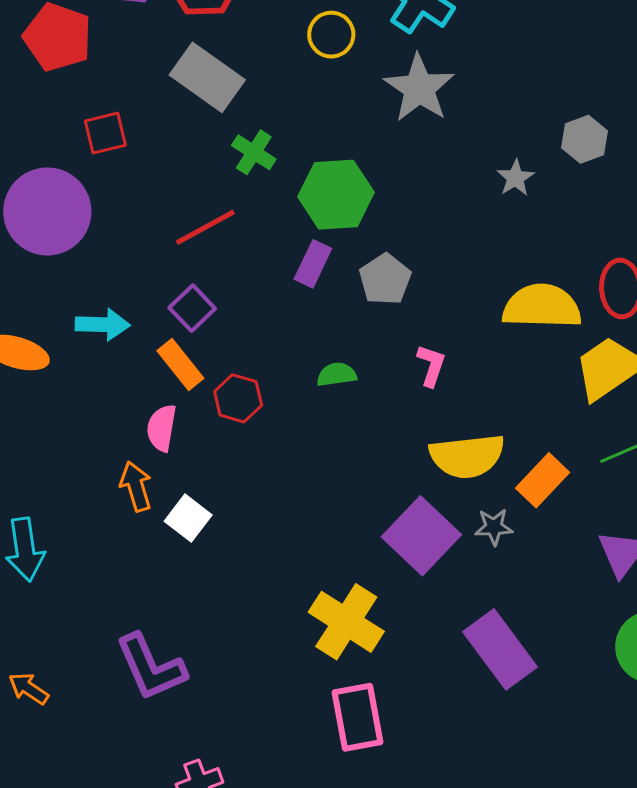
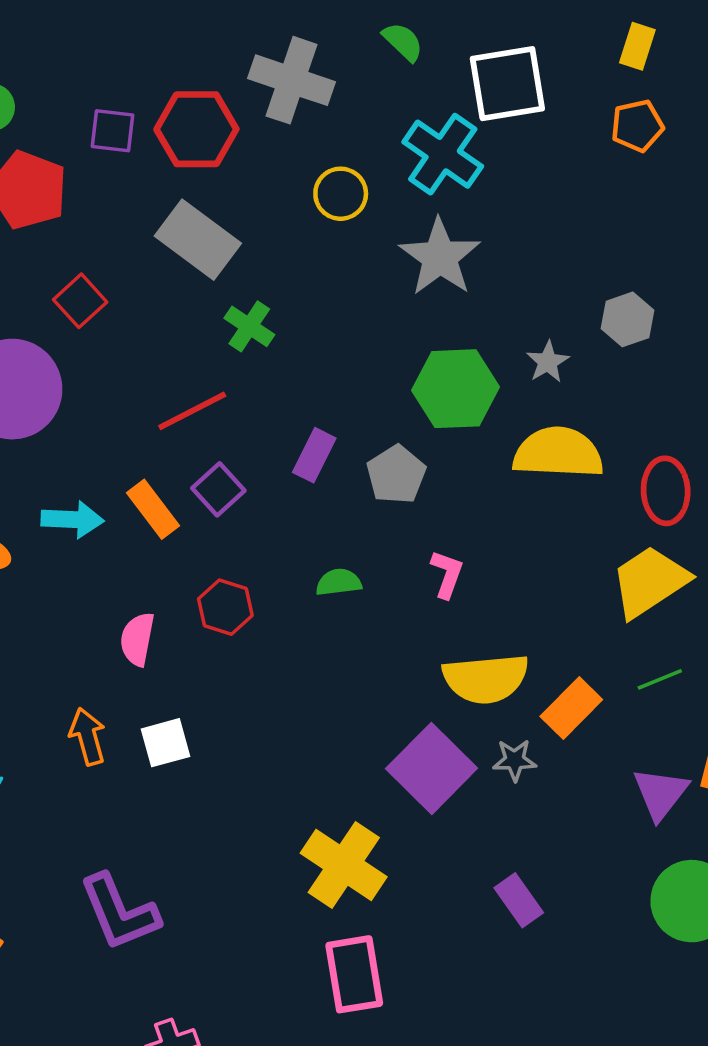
red square: (105, 133) -> (80, 301), turned -30
green hexagon: (336, 195) -> (455, 389), moved
yellow semicircle: (542, 306) -> (558, 453), moved
purple square: (192, 308) -> (218, 489), moved
orange rectangle: (180, 364) -> (153, 509), moved
orange arrow: (136, 486) -> (88, 737), moved
white square: (188, 518) -> (166, 743), turned 36
purple rectangle: (500, 649) -> (519, 900), size x0.6

